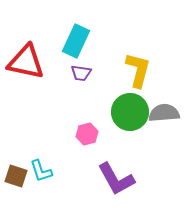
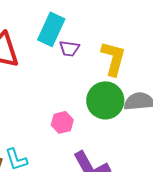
purple trapezoid: (81, 73) -> (69, 48), moved

